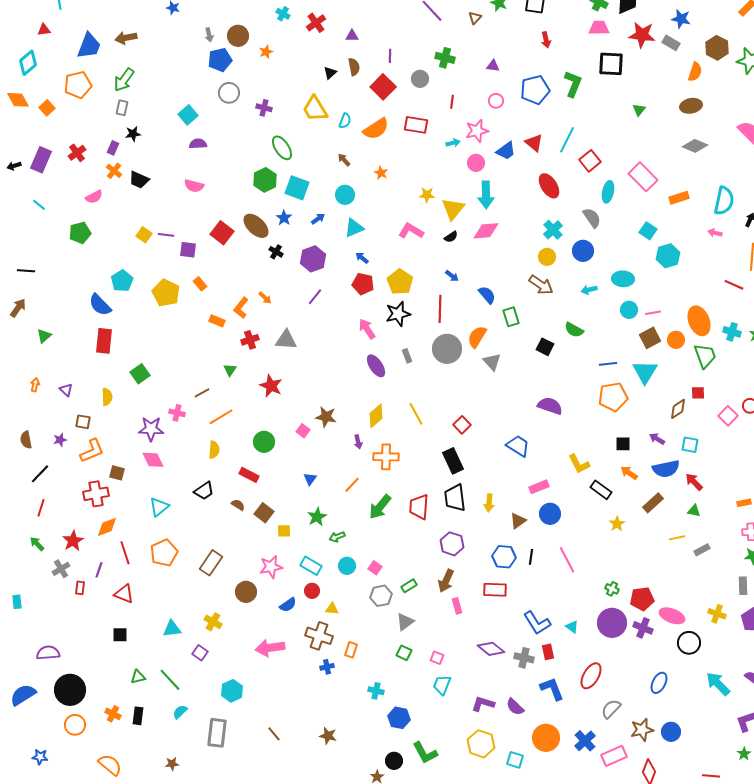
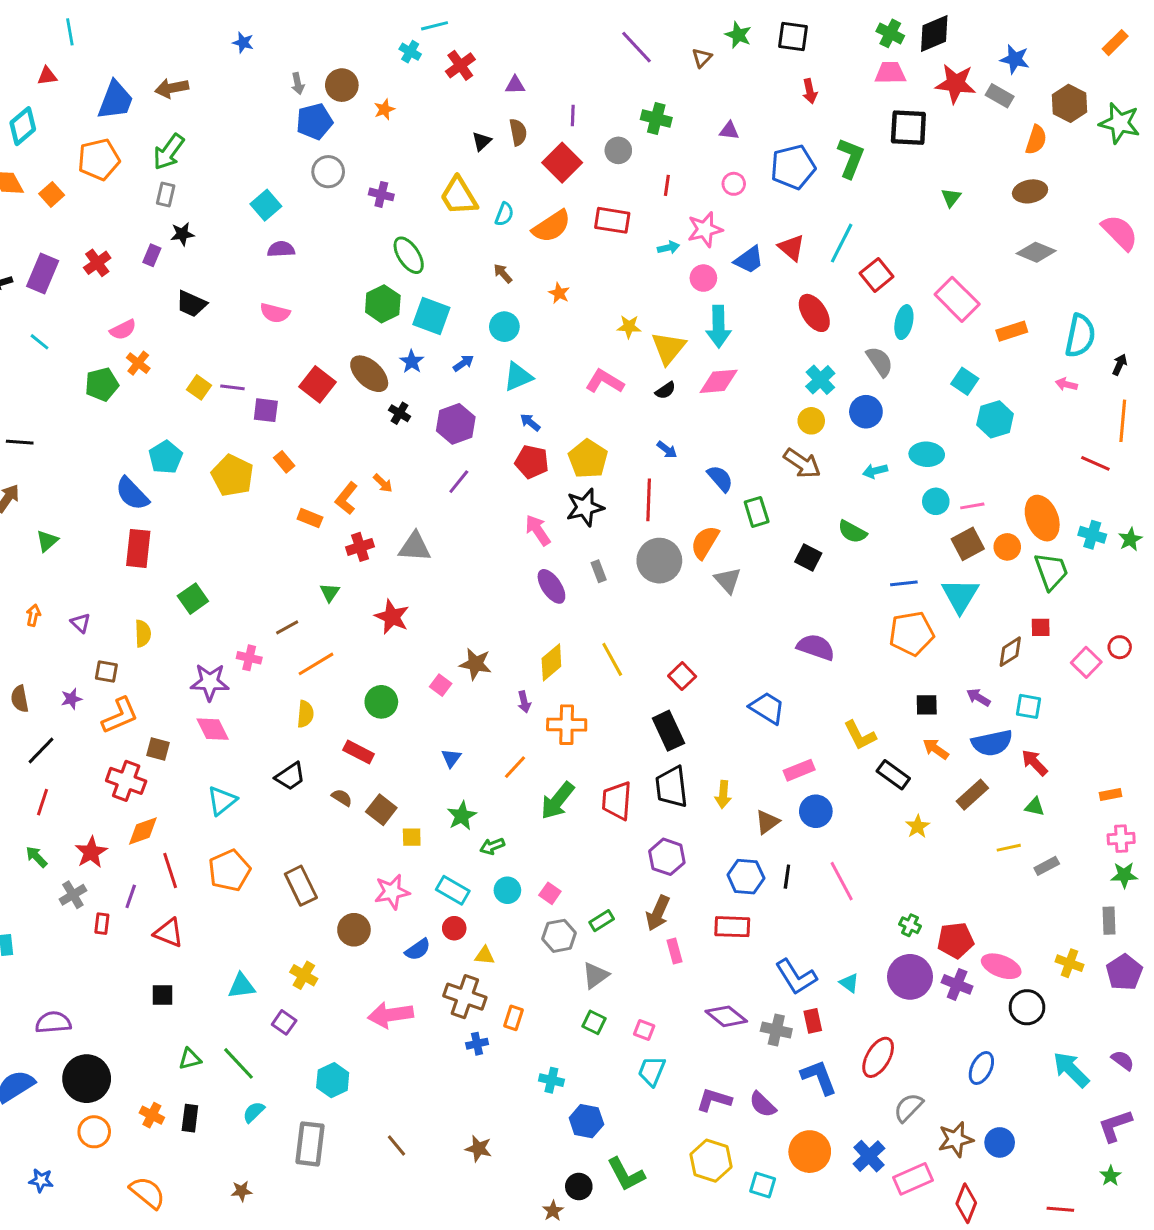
orange cross: (114, 171) -> (138, 363), moved
red cross: (96, 494) -> (126, 781), turned 30
brown rectangle: (211, 563) -> (301, 886), turned -60

